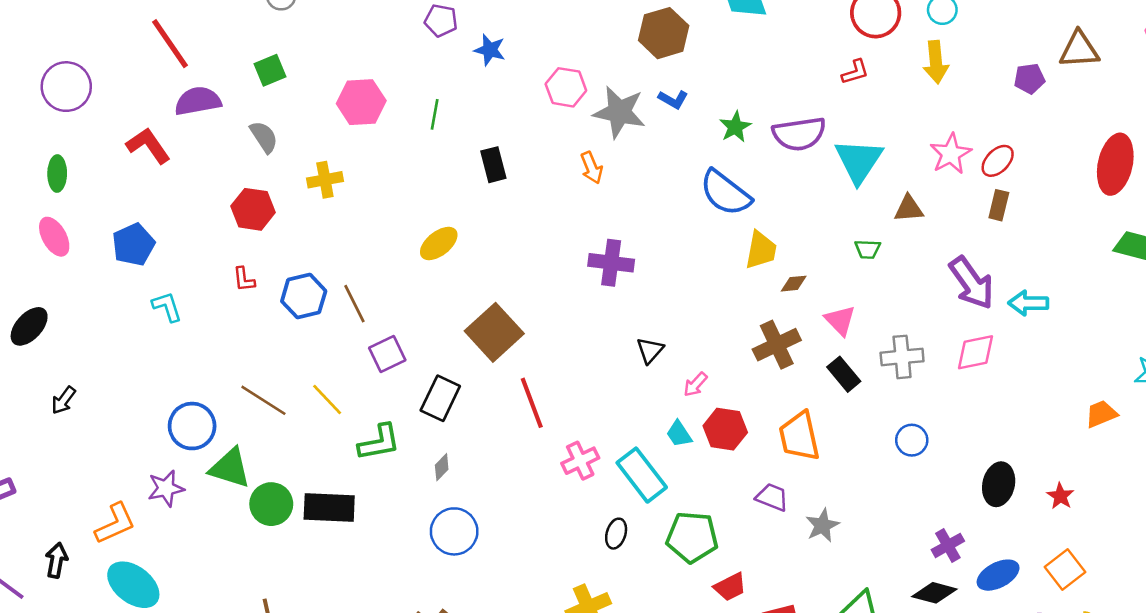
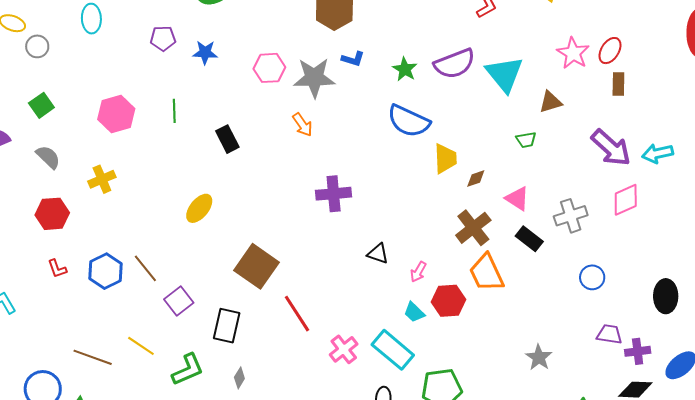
black triangle: (650, 350) -> (378, 254), turned -40
orange trapezoid: (799, 436) -> (487, 273), moved
purple trapezoid: (772, 497) -> (609, 334), moved
purple cross: (948, 545) -> (638, 351), turned 35

